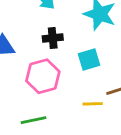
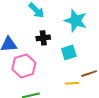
pink hexagon: (43, 76) -> (24, 66), moved

